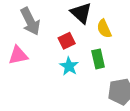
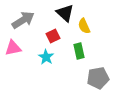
gray arrow: (30, 21) -> (23, 20), turned -95
cyan star: (69, 66) -> (46, 57), moved

